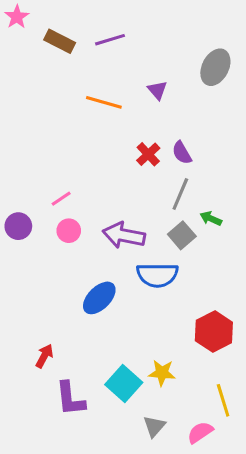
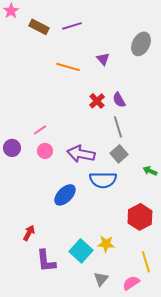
gray line: (180, 194) -> (118, 127), turned -40
green arrow: (211, 218) -> (150, 171), moved

